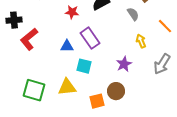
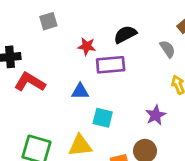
purple rectangle: (90, 38) -> (111, 65), moved, turned -60
red L-shape: (29, 39) -> (30, 82), turned 70

